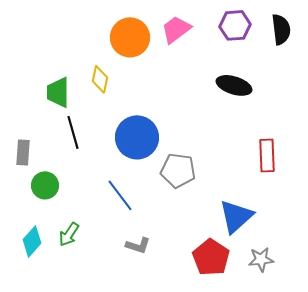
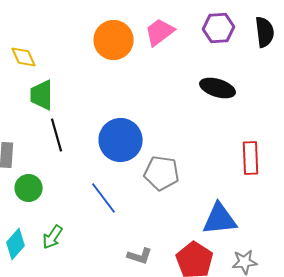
yellow diamond: (100, 79) -> (24, 57), moved, turned -36
blue triangle: (236, 216) -> (220, 219), turned 36
gray L-shape: (138, 245) -> (140, 256), moved

